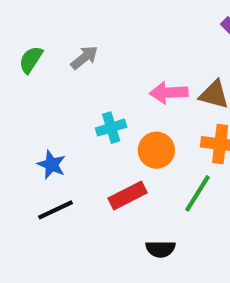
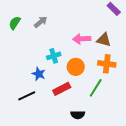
blue star: (51, 165) -> (39, 74), moved

